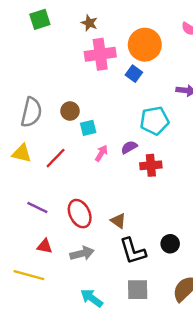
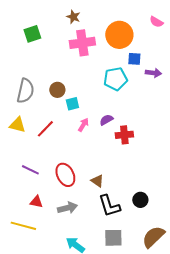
green square: (40, 19) -> (32, 34), moved
blue square: (134, 74) -> (134, 59), moved, turned -32
cyan pentagon: (154, 121) -> (115, 79), moved

